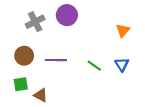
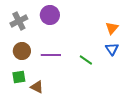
purple circle: (67, 15) -> (50, 15), moved
gray cross: (35, 22) -> (19, 21), moved
blue triangle: (122, 64) -> (112, 49), moved

